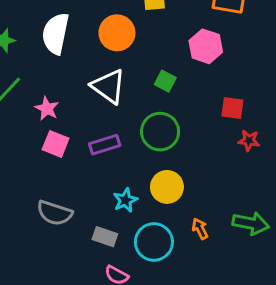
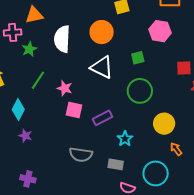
green square: (165, 81) -> (138, 58), turned -32
purple rectangle: (105, 145) -> (103, 118), moved
yellow circle: (167, 187) -> (164, 124), moved
cyan circle: (154, 242) -> (156, 173), moved

